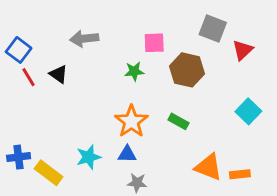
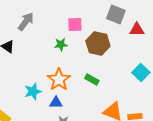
gray arrow: (84, 39) -> (26, 22), turned 132
red triangle: (243, 50) -> (137, 30), turned 42
cyan star: (89, 157) -> (33, 92), moved

